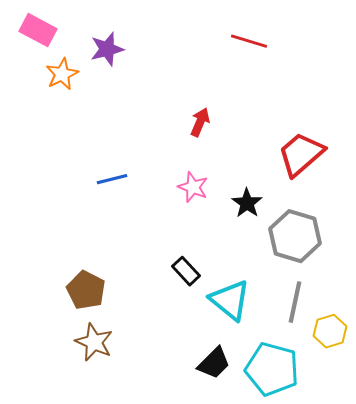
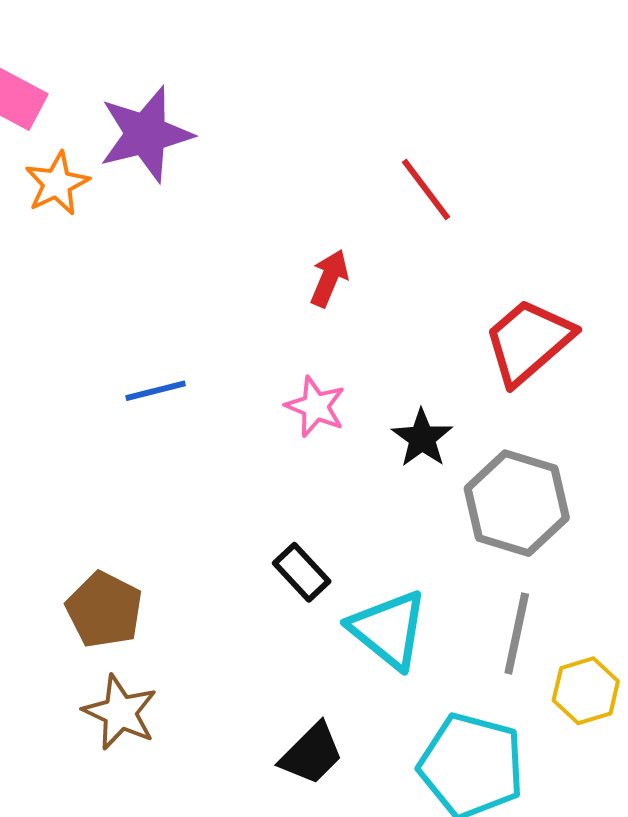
red line: (249, 41) -> (426, 189), moved, turned 36
purple star: (107, 49) -> (146, 134), size x1.4
black trapezoid: (214, 363) -> (311, 754), moved

